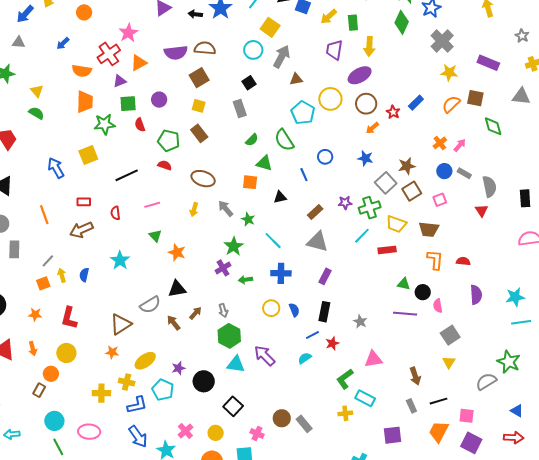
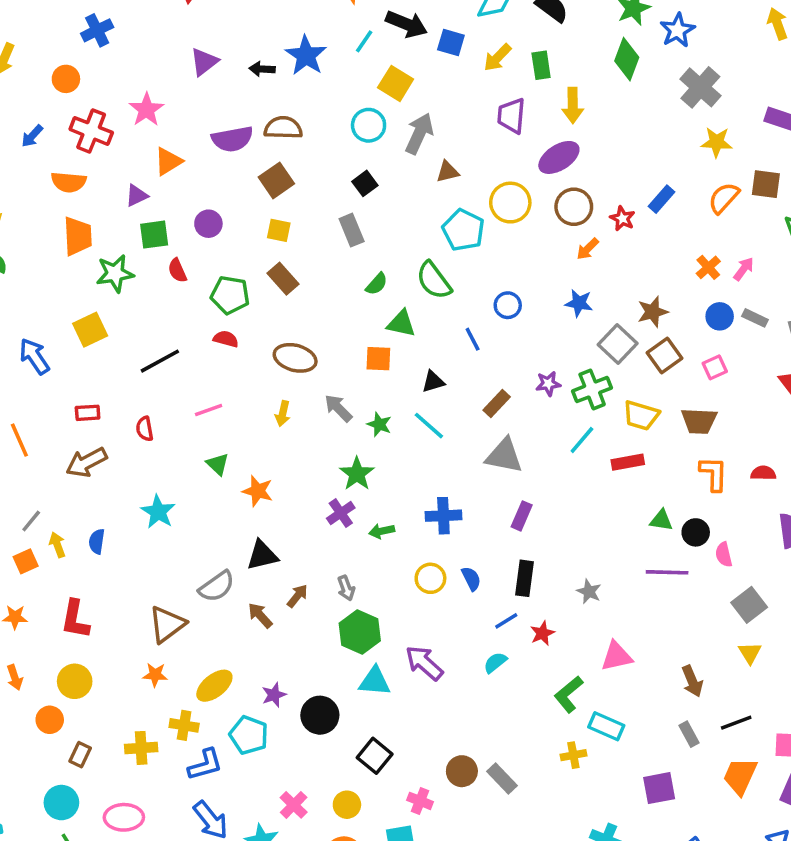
red cross: (109, 54) -> (91, 131), moved, turned -30
cyan line: (273, 241) -> (429, 426), moved
brown rectangle: (39, 390) -> (80, 755), moved

